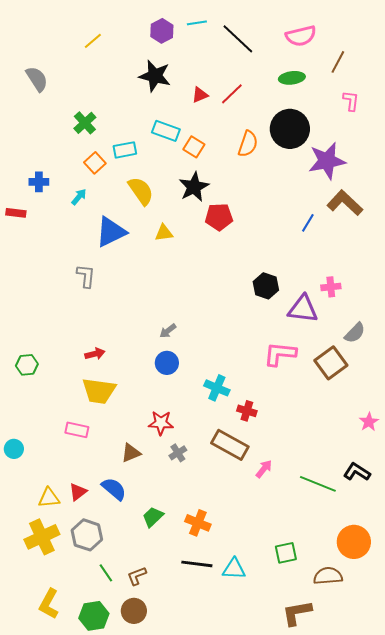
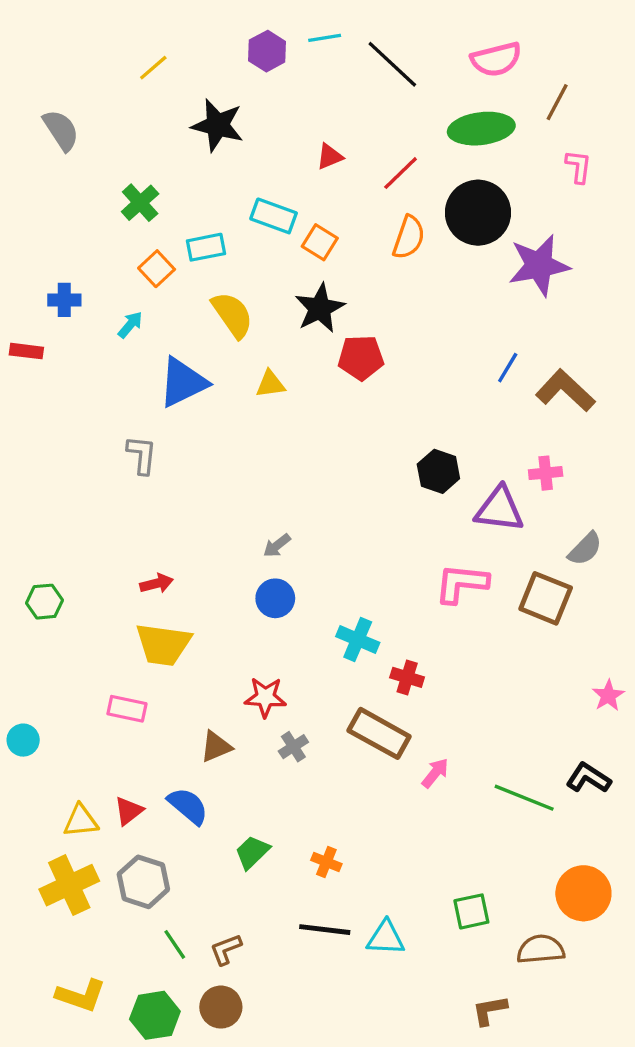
black star: (155, 76) -> (218, 125), moved
green ellipse: (292, 78) -> (481, 129), size x1.5
red line: (232, 94) -> (401, 173), moved
brown L-shape: (345, 203) -> (565, 391), moved
brown square: (331, 363) -> (546, 598), turned -32
orange cross: (198, 523) -> (326, 862), size x0.7
yellow L-shape: (49, 604) -> (81, 996), turned -100
brown L-shape: (297, 613) -> (490, 1010), size x0.7

